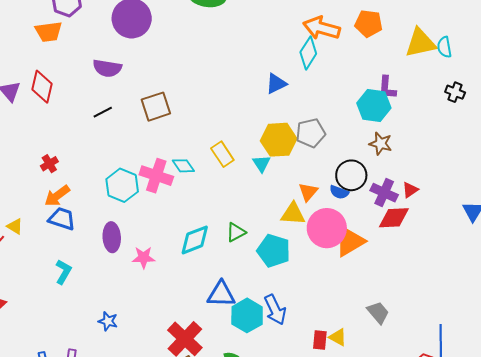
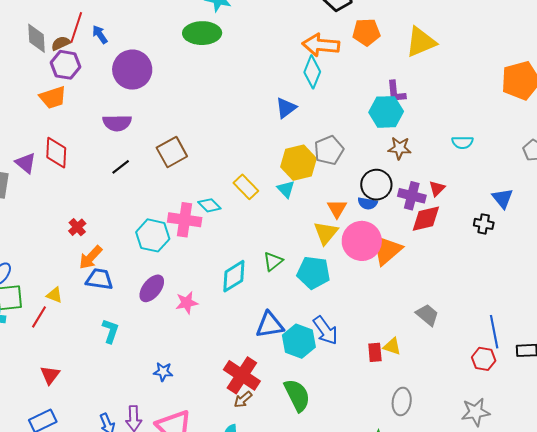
cyan semicircle: (444, 47) -> (462, 142), moved, turned -70
black cross: (455, 92) -> (484, 224), moved
yellow triangle: (293, 214) -> (326, 233), turned -44
purple ellipse: (112, 237) -> (152, 288), turned 52

